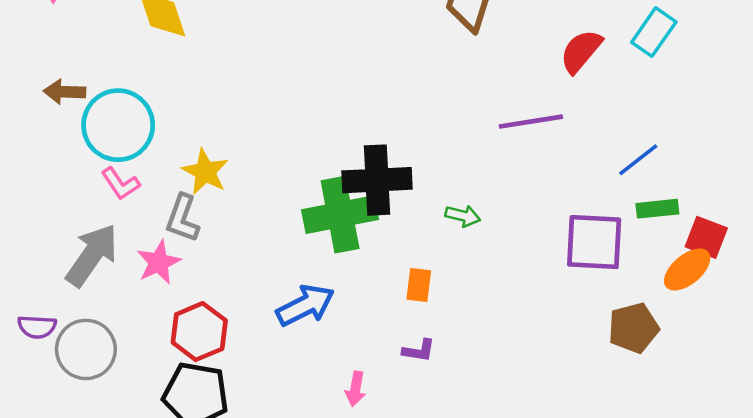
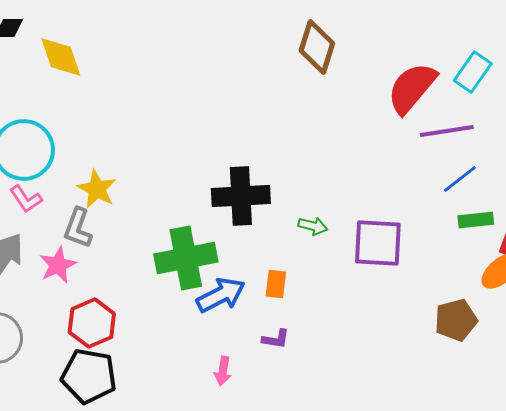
red semicircle: (581, 51) -> (412, 88), size x1.4
purple line: (531, 122) -> (447, 131), moved
green cross: (340, 215) -> (186, 258), moved
purple square: (594, 242) -> (378, 243), moved
blue arrow: (305, 305) -> (221, 295), moved

